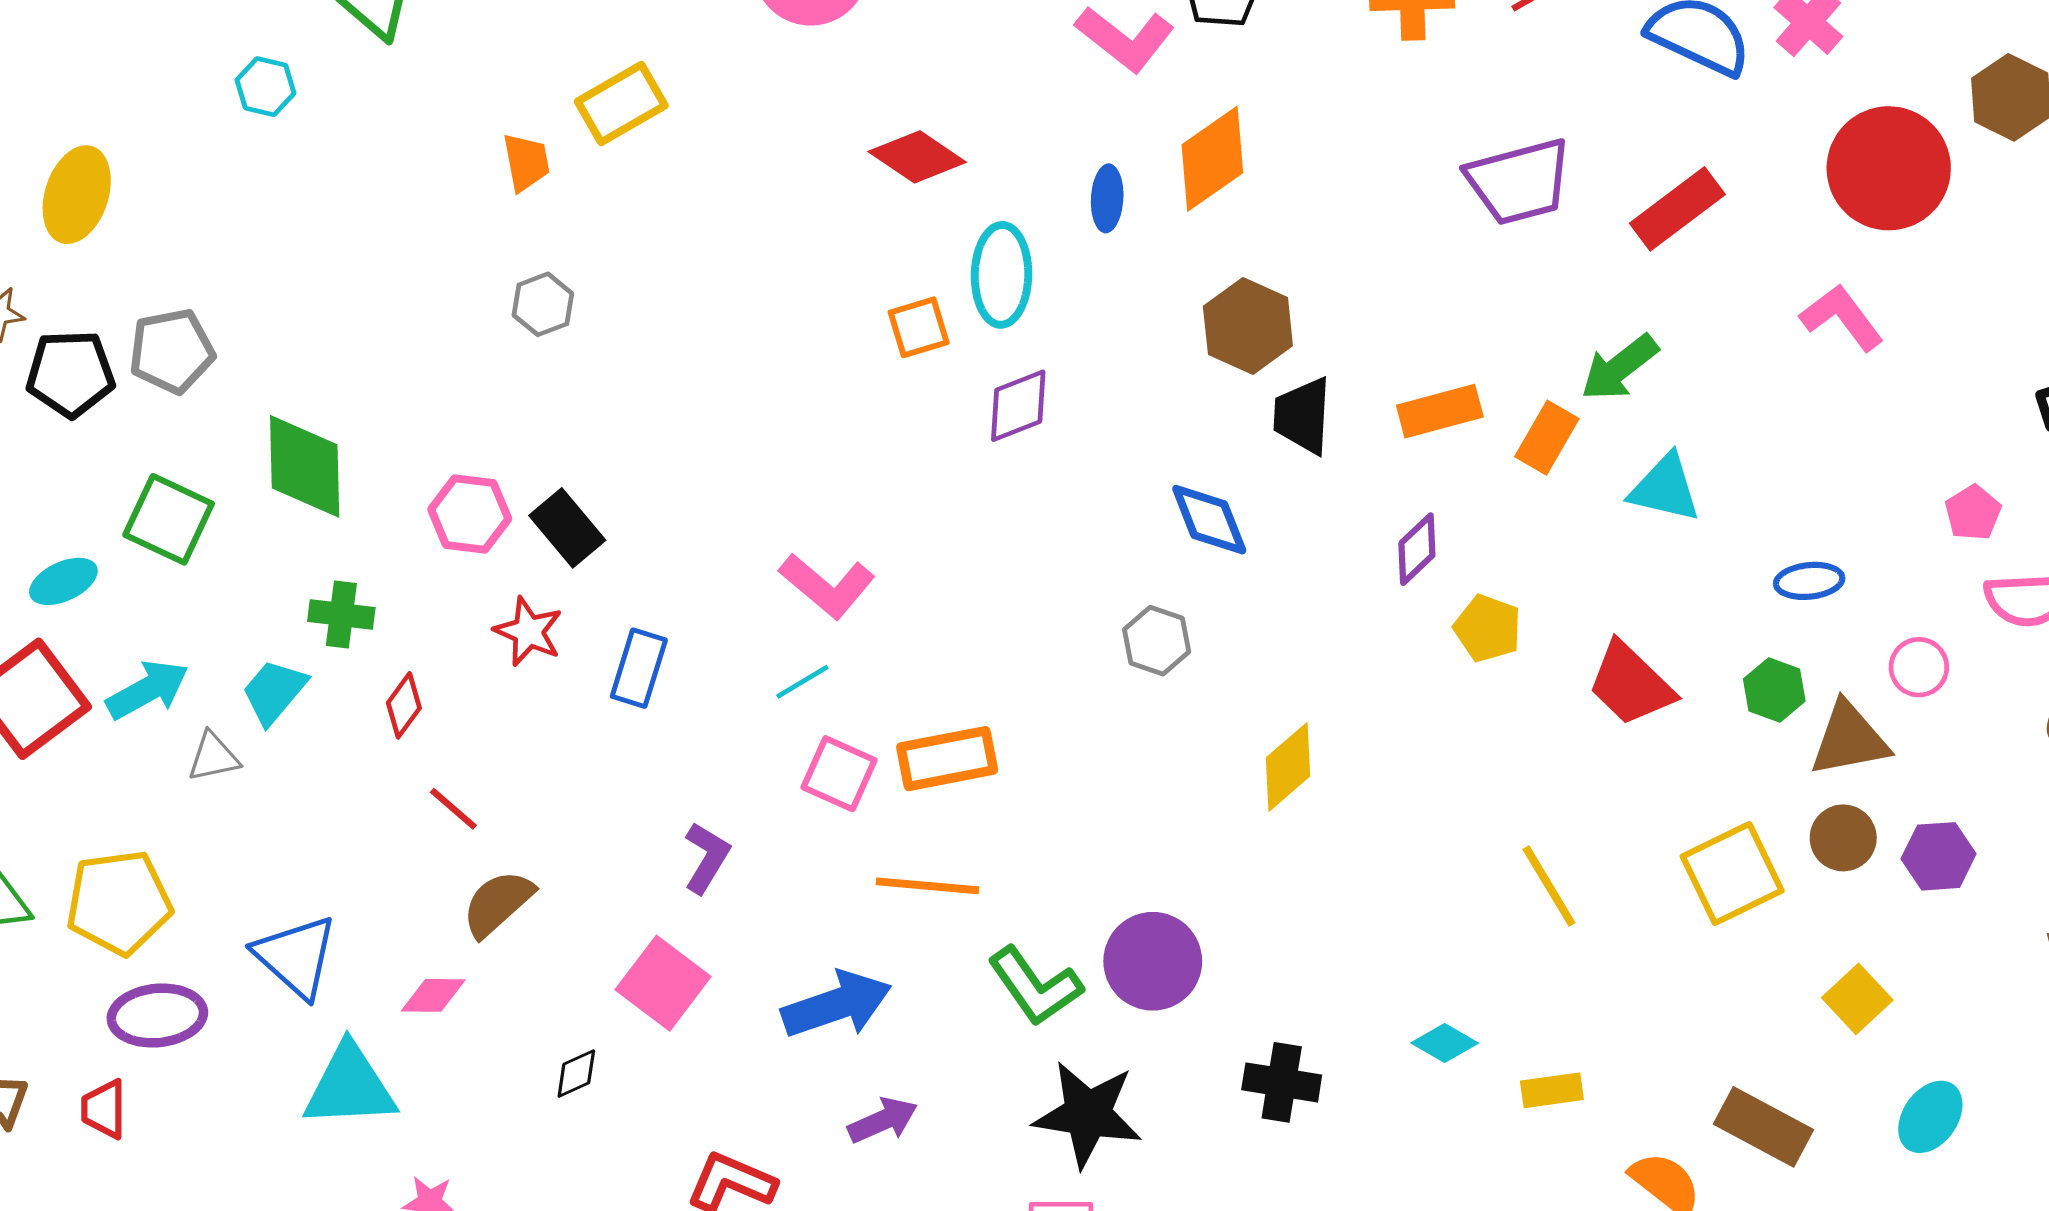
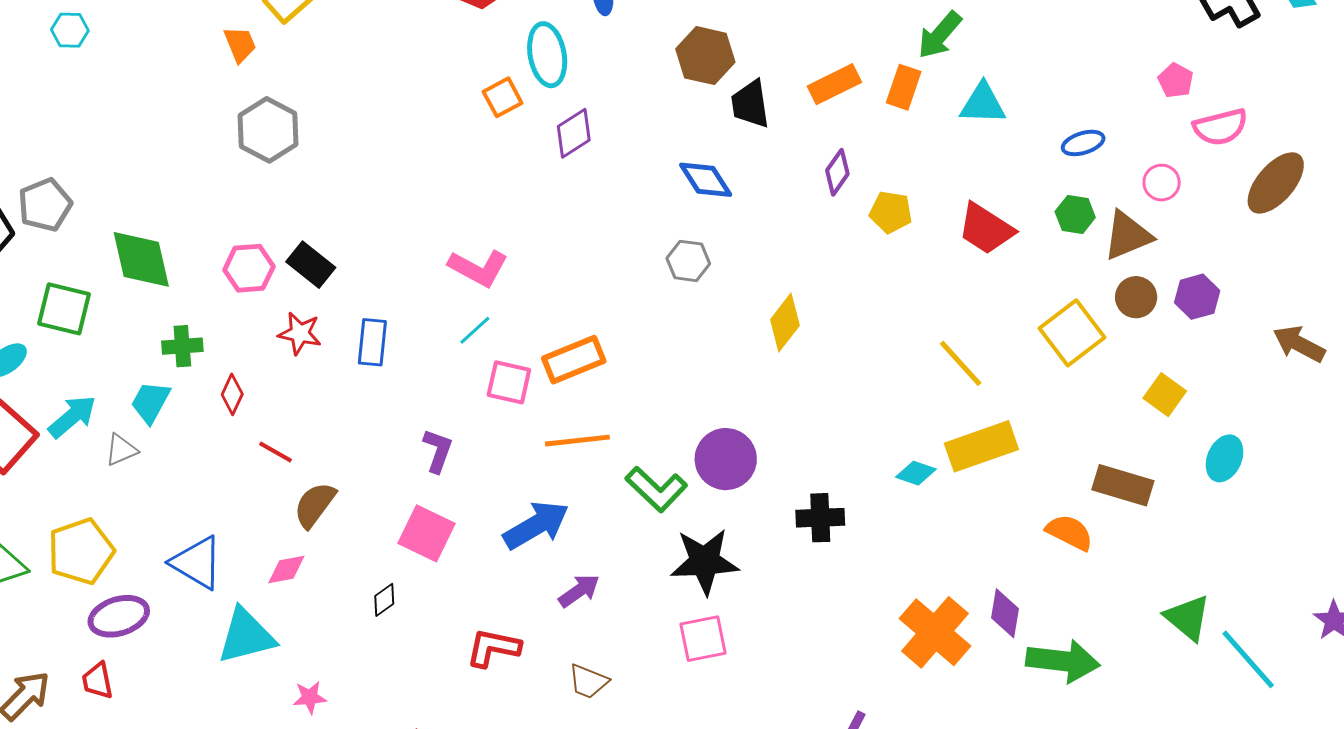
gray hexagon: (543, 304) -> (268, 130), size x1.6
yellow rectangle: (1552, 1090) -> (981, 446), moved, size x1.8

